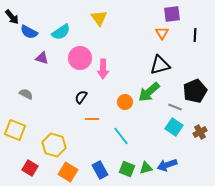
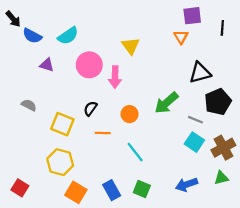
yellow triangle: (99, 18) -> (131, 46), moved
black line: (195, 35) -> (222, 28), moved
black triangle: (160, 65) -> (200, 73), moved
orange circle: (125, 102) -> (130, 114), moved
yellow square: (15, 130) -> (62, 124), moved
brown cross: (200, 132) -> (223, 148), size x1.5
red square: (30, 168) -> (20, 188), moved
green triangle: (146, 168) -> (221, 178), moved

